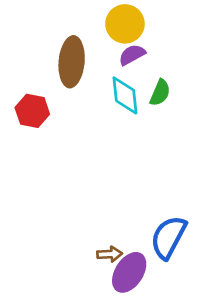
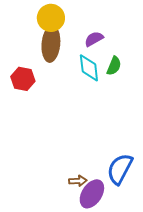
yellow circle: (125, 24) -> (51, 18), moved

